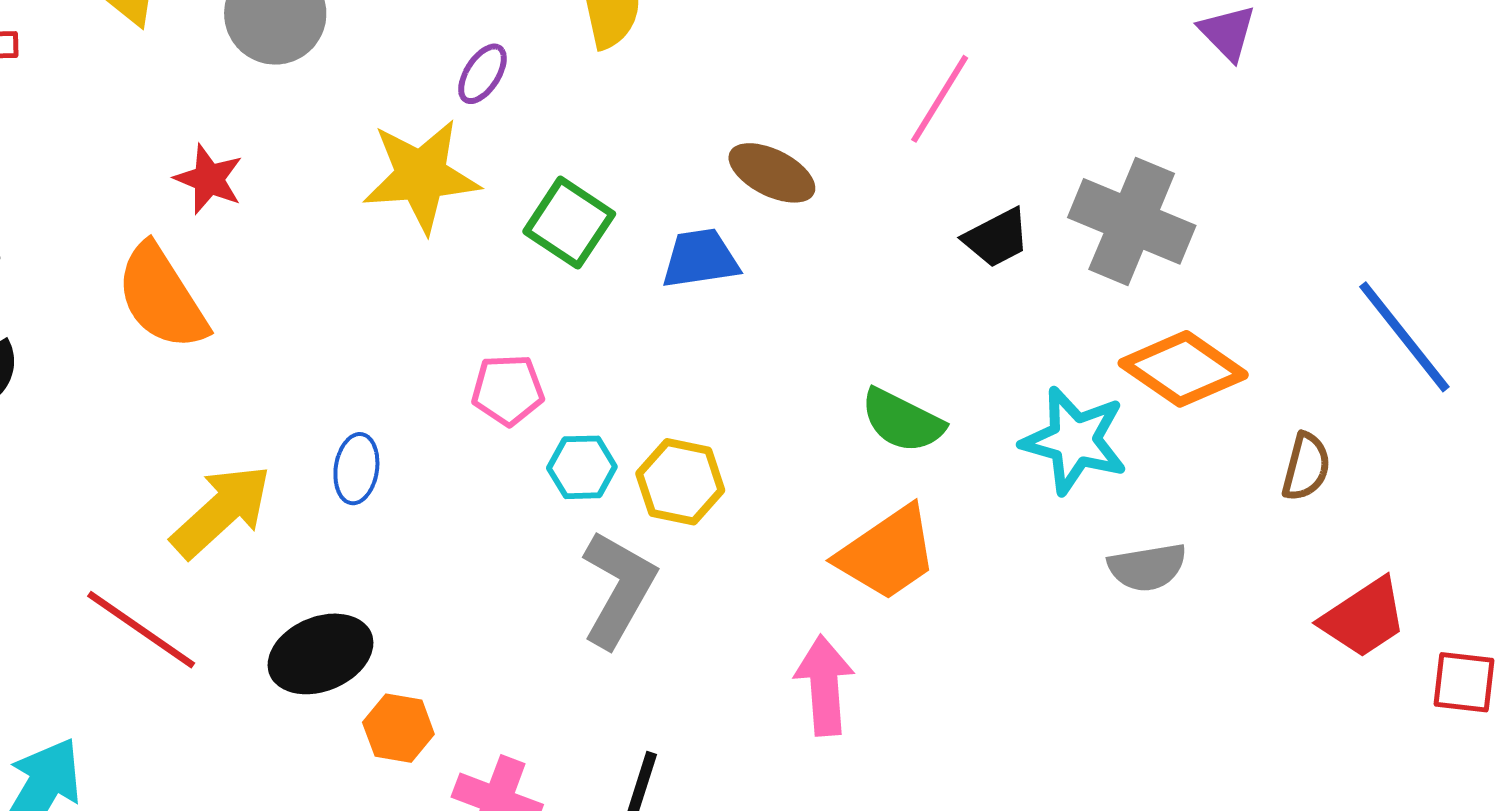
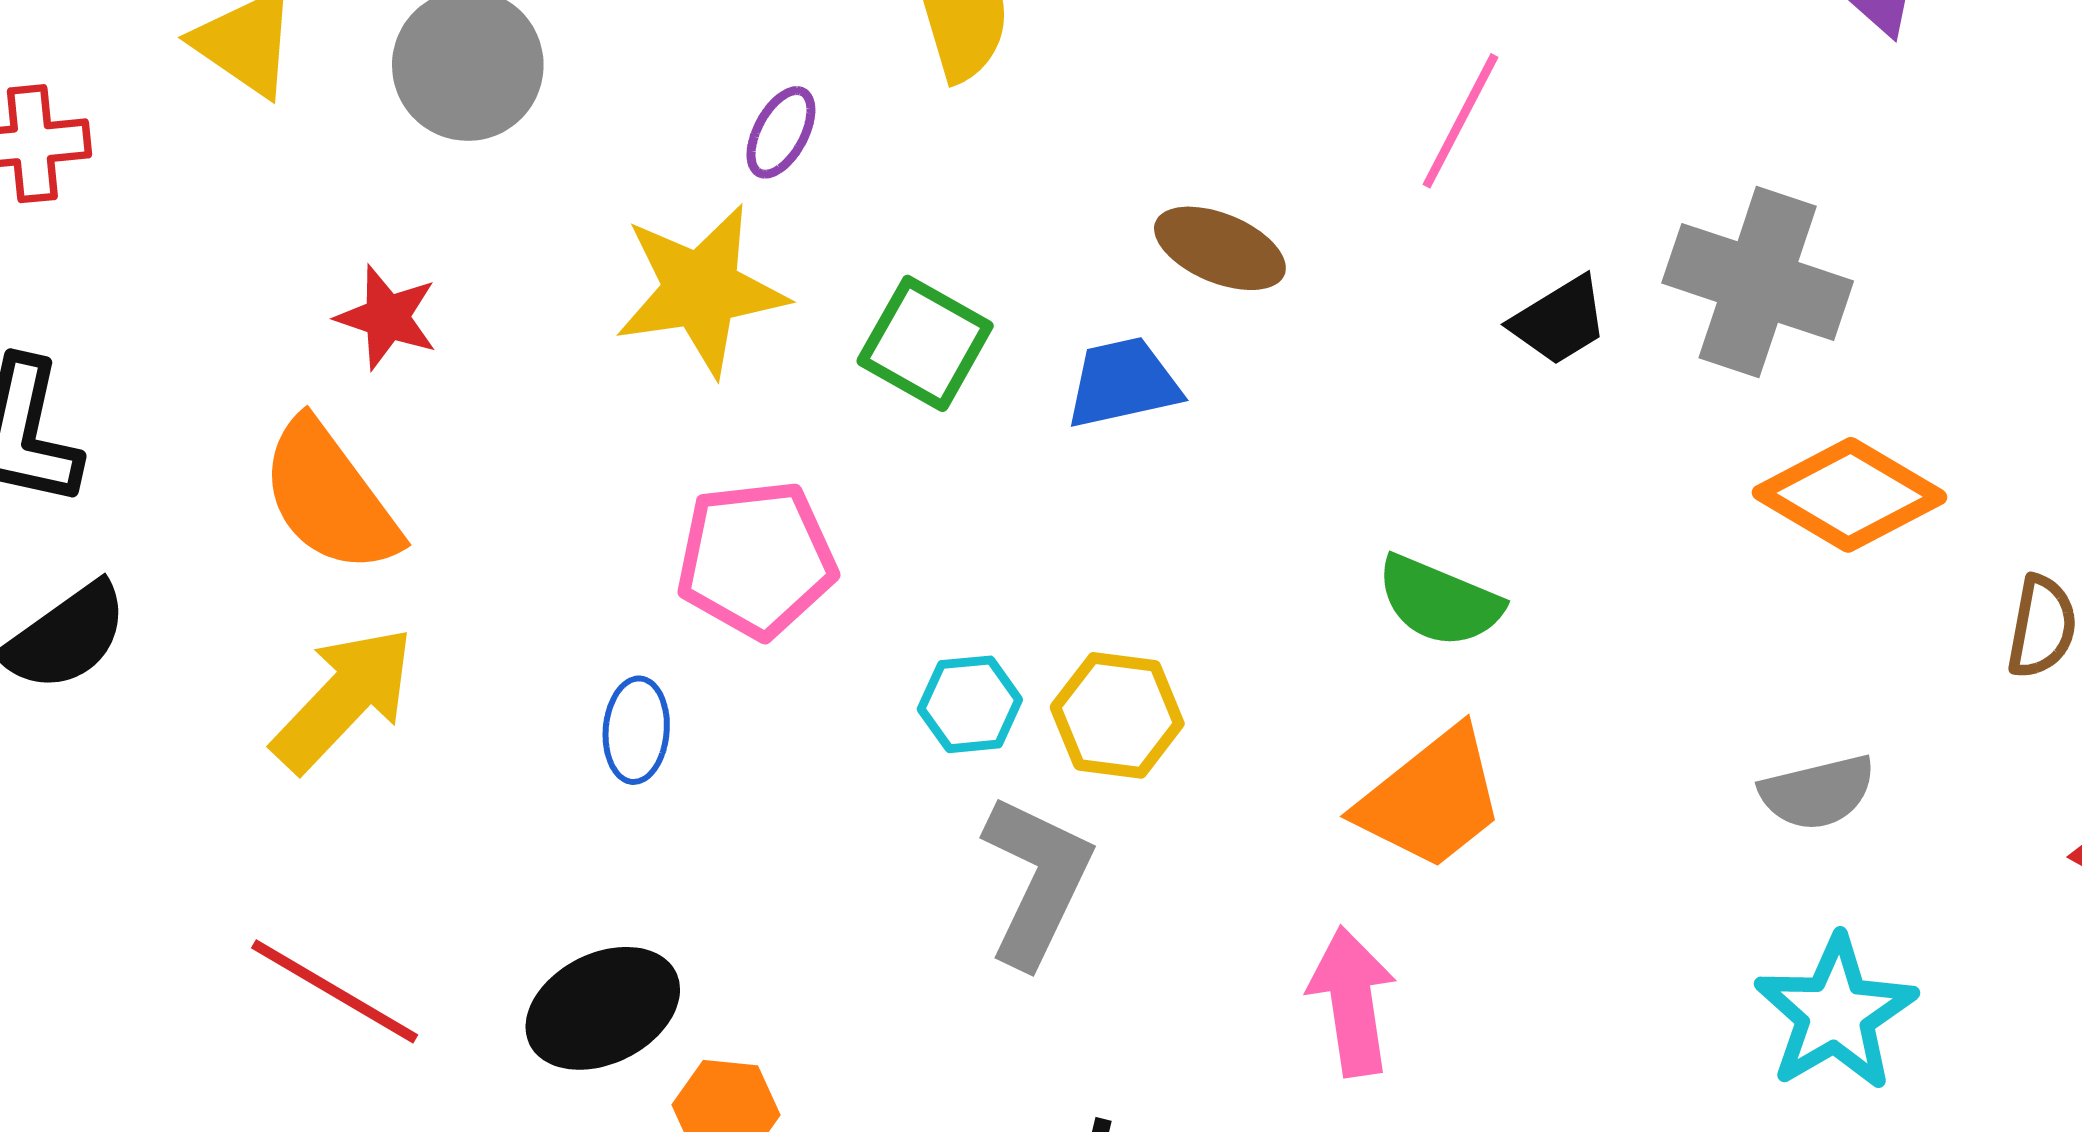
pink pentagon: (508, 390) -> (756, 559), moved, size x1.5
cyan star: (1074, 440) -> (1835, 1013), moved, turned 30
yellow arrow: (221, 511) -> (343, 699), moved

